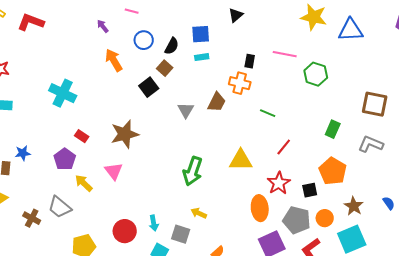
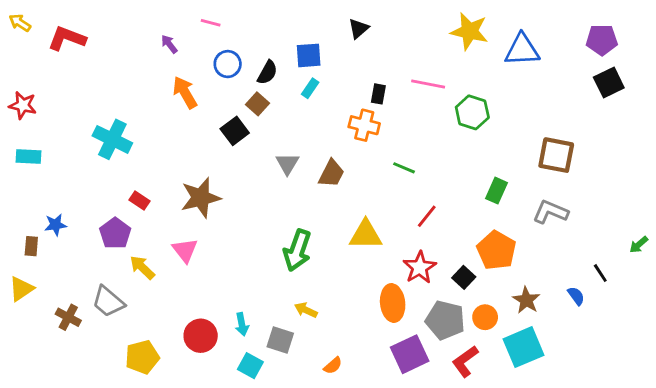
cyan rectangle: (202, 57) -> (310, 88), turned -48
brown trapezoid: (217, 102) -> (331, 174), moved
black square: (310, 190) -> (464, 277), turned -35

